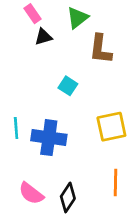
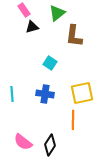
blue cross: (49, 138) -> (45, 94), moved, size x0.7
orange line: (116, 182) -> (73, 120), moved

